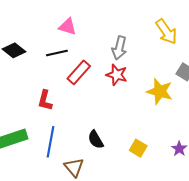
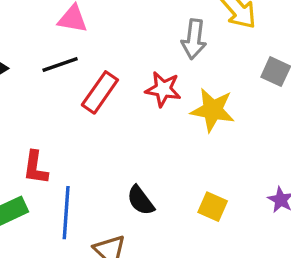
gray arrow: (119, 48) -> (194, 39), moved
yellow star: (160, 91) -> (213, 110), moved
red L-shape: (45, 100) -> (35, 168), moved

